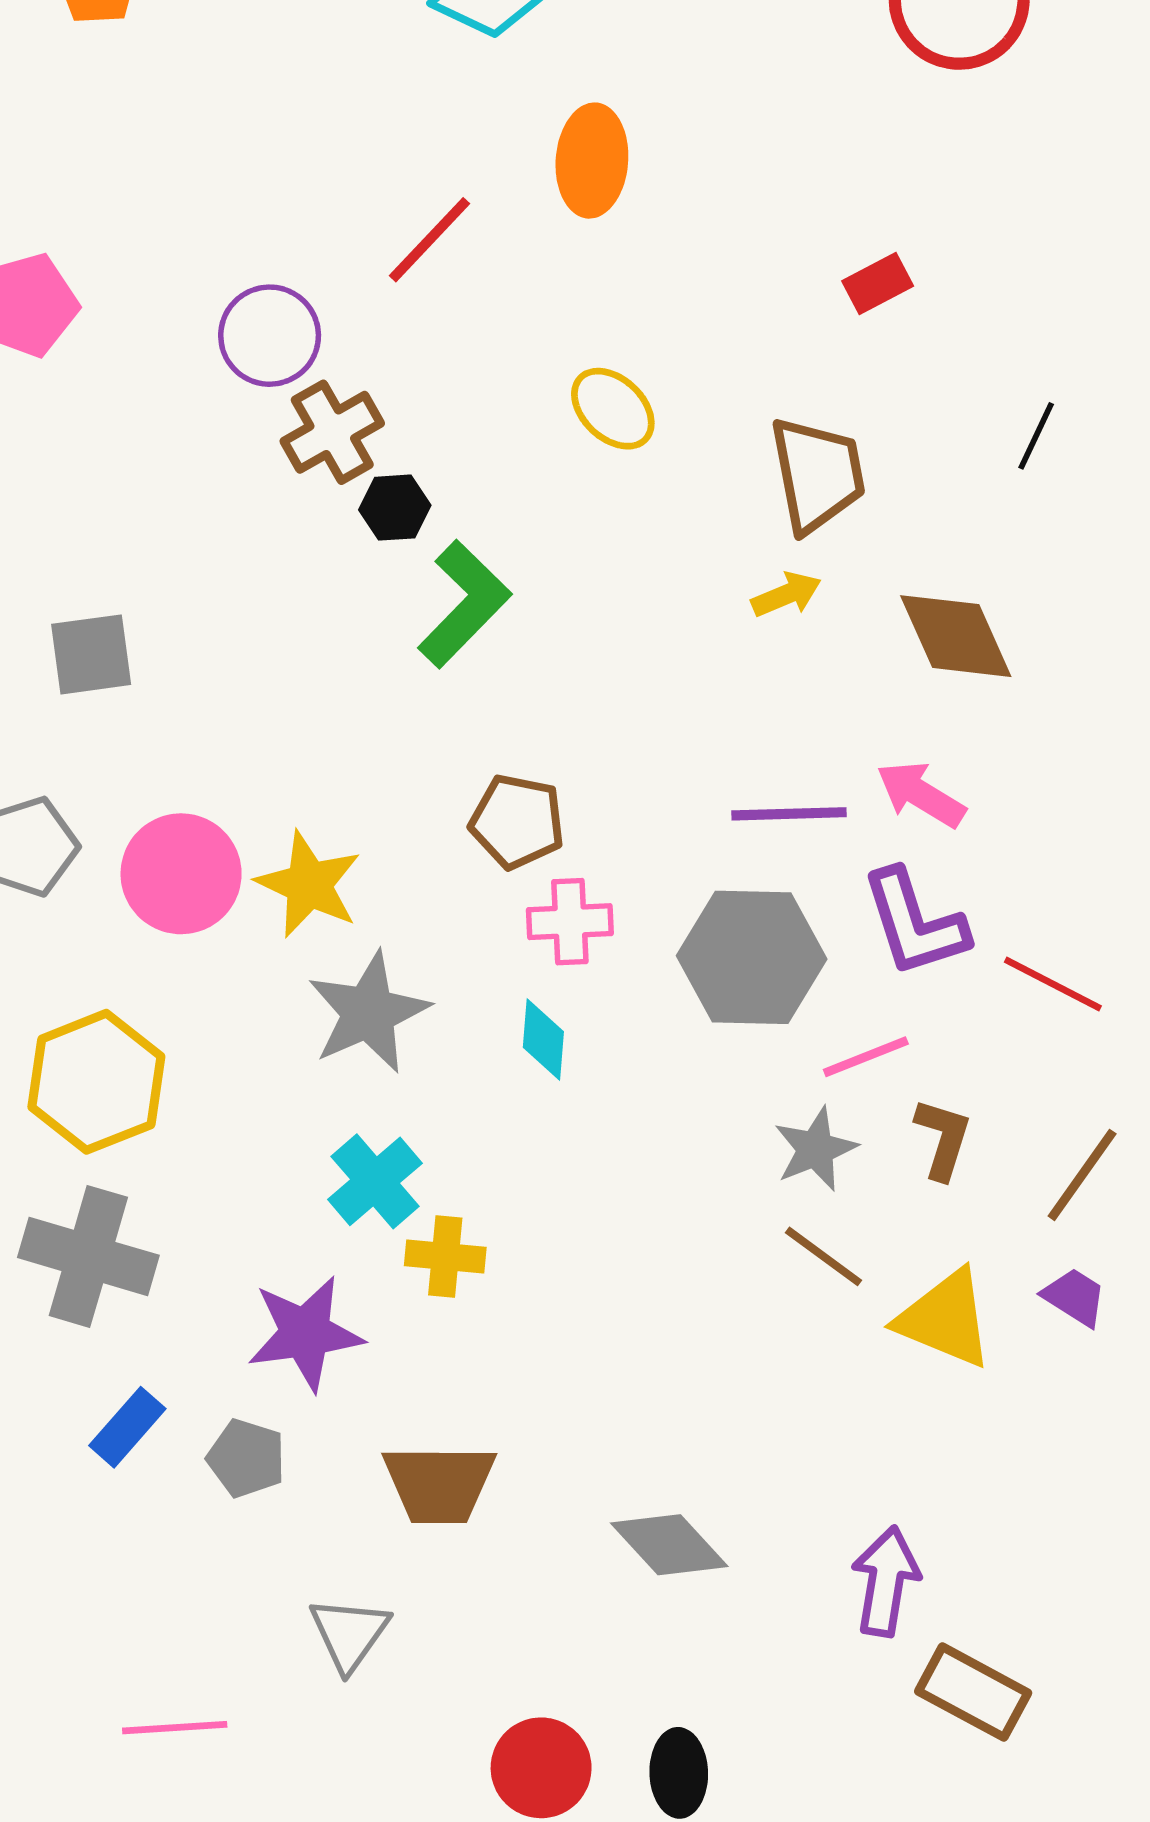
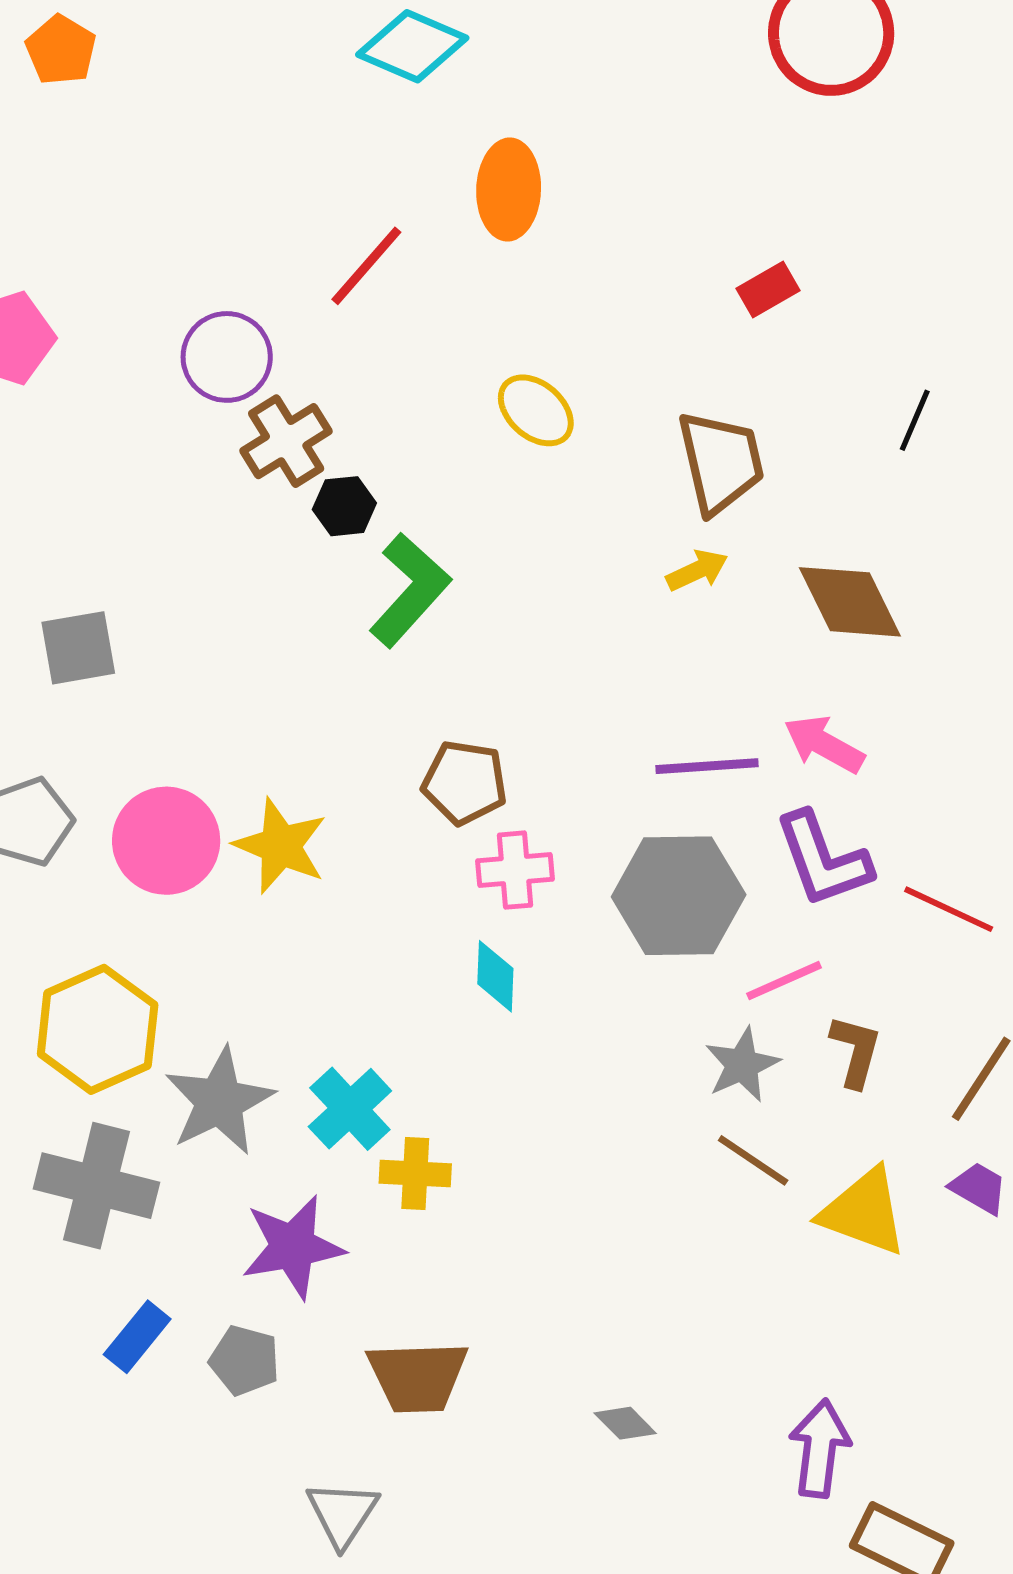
gray star: (368, 1012) -> (219, 1101), moved
gray diamond: (669, 1545) -> (625, 1423), size x0.6

